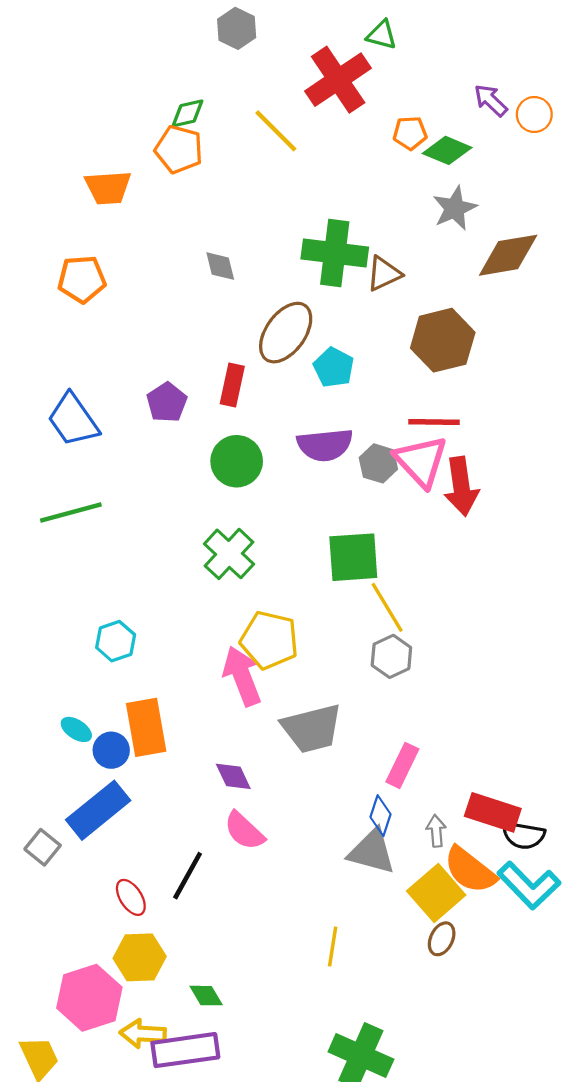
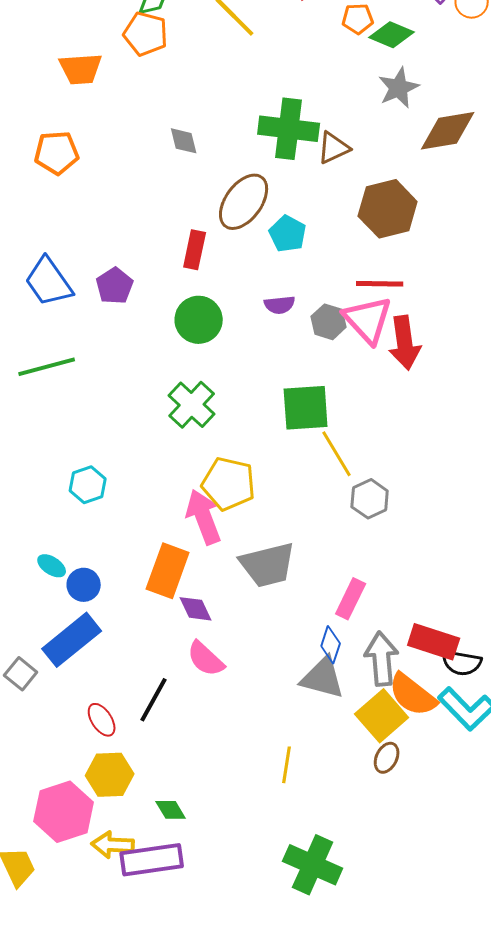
purple pentagon: (167, 402) -> (115, 286), moved
purple semicircle: (325, 445) -> (280, 305), size x0.6
gray hexagon: (391, 656) -> (370, 499), moved
orange rectangle: (146, 727) -> (168, 571), moved, turned 30
gray arrow: (436, 831) -> (382, 659), size x1.8

